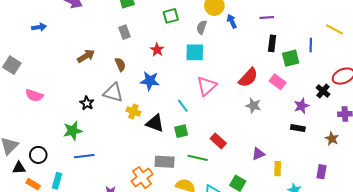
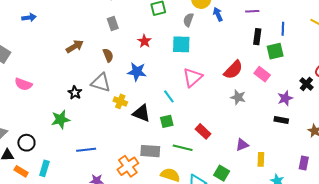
blue line: (311, 45) -> (283, 29), moved
blue line: (84, 156) -> (86, 150), moved

